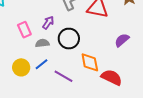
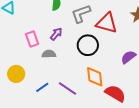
black circle: (69, 39) -> (88, 45), moved
blue line: (41, 64) -> (42, 87), moved
yellow circle: (21, 67) -> (16, 74), moved

